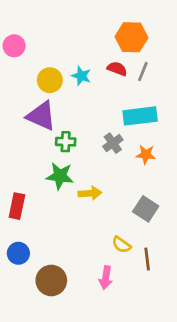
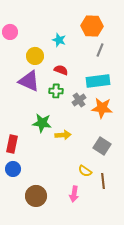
red semicircle: (117, 69) -> (61, 70), moved
cyan star: (81, 76) -> (59, 40), moved
green cross: (66, 142) -> (56, 91), moved
orange star: (146, 155) -> (102, 108), size x1.5
blue circle: (18, 253) -> (13, 169), moved

